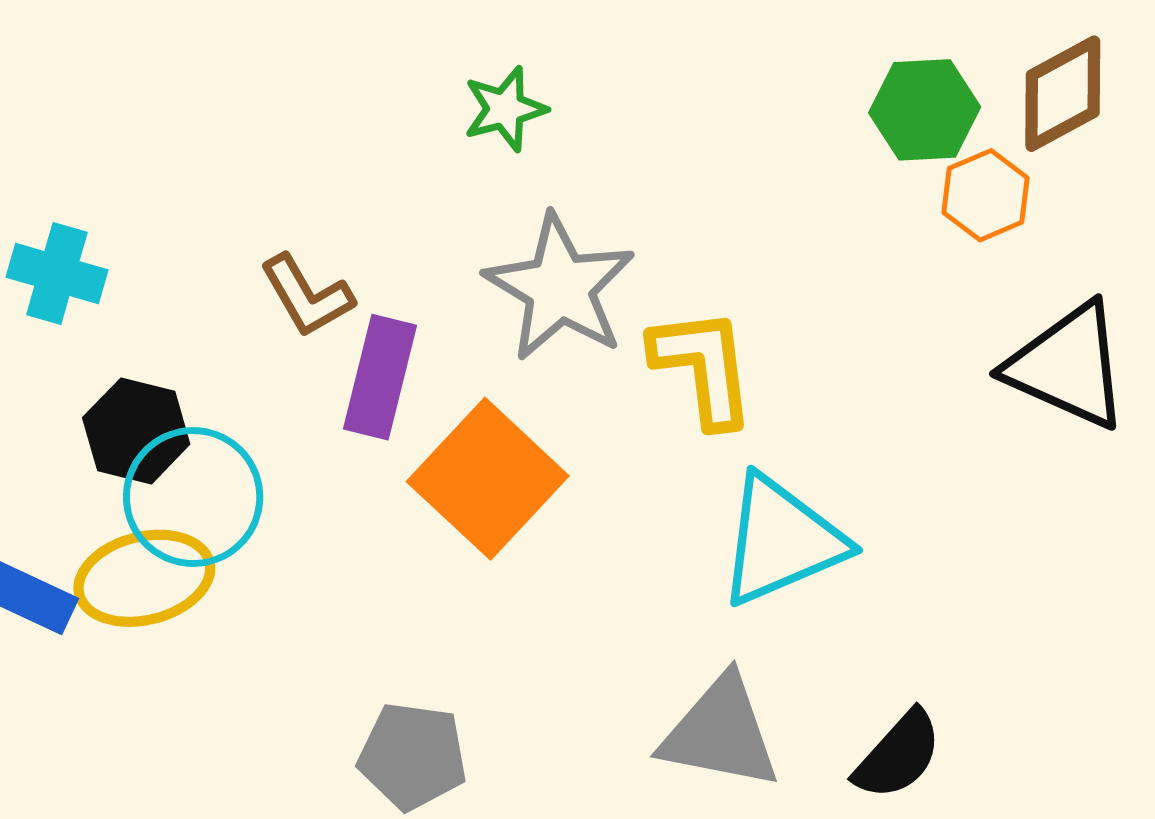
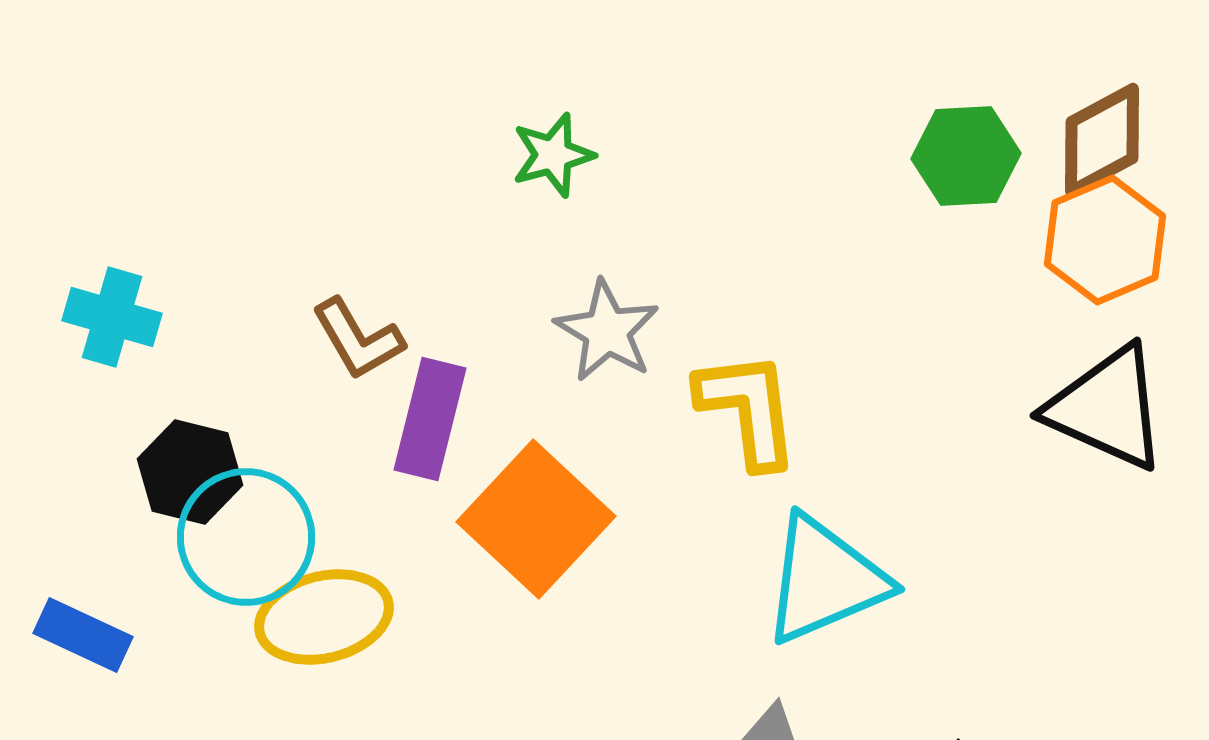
orange hexagon: (986, 195) -> (1105, 240), moved, size x1.4
gray star: (560, 288) -> (607, 331), size x0.7
yellow ellipse: (144, 578) -> (324, 617), moved

